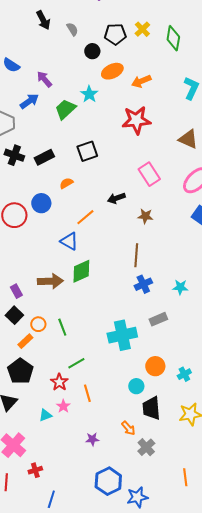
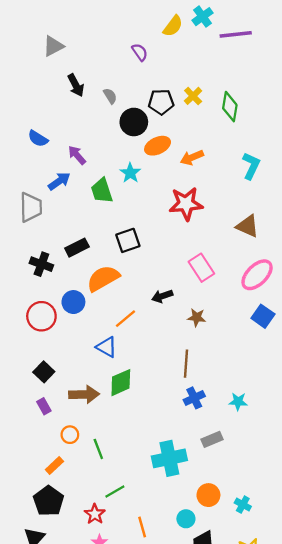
black circle: (92, 51) -> (134, 122), size x1.5
green trapezoid: (65, 109) -> (102, 191), turned -65
black cross: (14, 155) -> (41, 264), moved
orange semicircle: (66, 183) -> (103, 278), size x2.0
black square: (14, 315) -> (44, 372), moved
orange circle: (38, 324) -> (70, 435), moved
cyan cross: (184, 374) -> (243, 505), turned -32
orange line: (87, 393) -> (142, 527), moved

